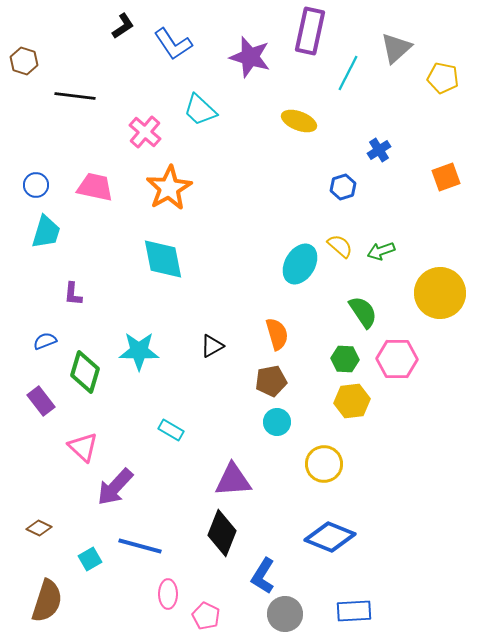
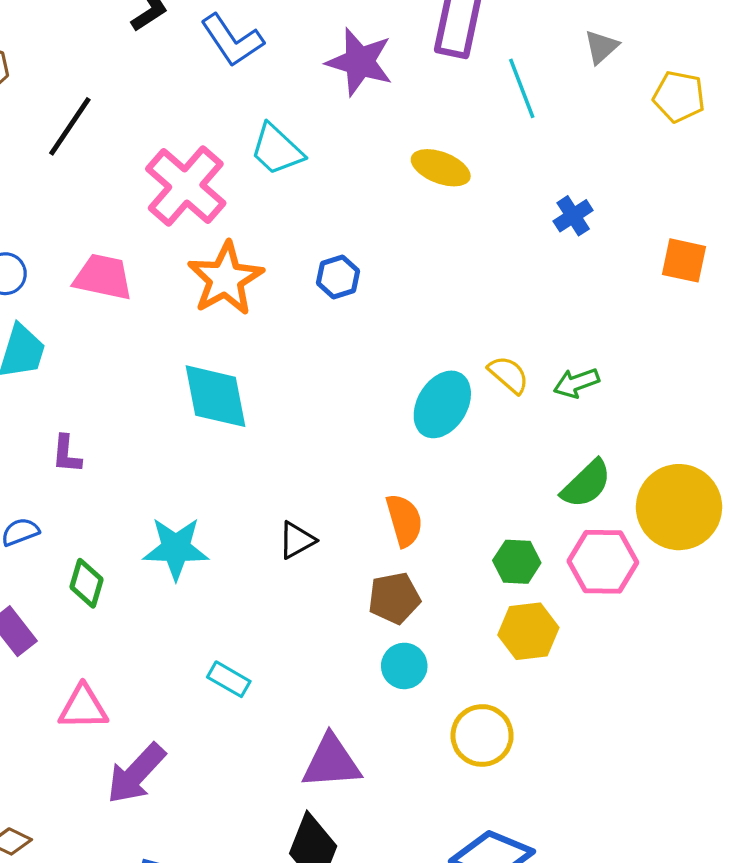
gray triangle: (396, 48) -> (601, 47), size x0.7
cyan line: (348, 73) -> (522, 88), turned -48
black line: (75, 96) -> (70, 126), turned -63
pink cross: (145, 132) -> (186, 186), size x1.5
orange square: (446, 177) -> (684, 260), turned 32
blue hexagon: (343, 187) -> (338, 277), moved
yellow circle: (440, 293) -> (679, 507), moved
green semicircle: (363, 312) -> (586, 484), moved, turned 80
green diamond: (85, 372) -> (86, 583), size x0.7
pink triangle: (83, 447) -> (83, 707), turned -44

